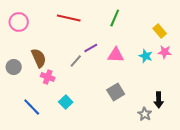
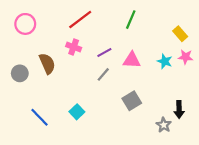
red line: (69, 18) -> (80, 20), turned -50
gray line: (76, 61) -> (103, 74), moved
pink cross: (48, 77) -> (74, 47), moved

